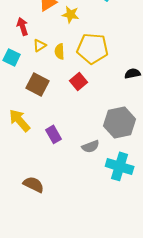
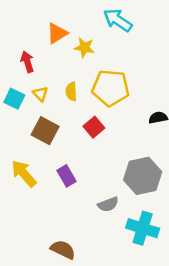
yellow triangle: (40, 45) -> (40, 94), moved, turned -40
purple rectangle: (54, 134) -> (67, 176), moved
brown semicircle: (34, 184) -> (63, 250), moved

